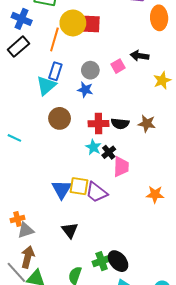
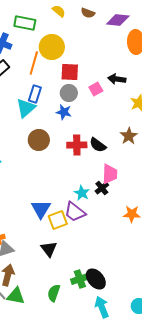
red square: (91, 24) -> (70, 72), moved
black semicircle: (120, 124) -> (98, 145), turned 30
brown star: (147, 124) -> (129, 136), moved, turned 30
cyan star: (93, 147) -> (82, 193), moved
black cross: (109, 152) -> (102, 188), moved
pink trapezoid: (121, 167) -> (110, 174), moved
yellow square: (79, 186) -> (58, 220), moved, turned -30

